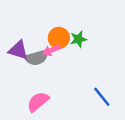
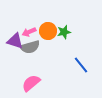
pink arrow: (51, 50) -> (29, 32), moved
blue line: (102, 97) -> (81, 65), moved

